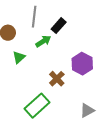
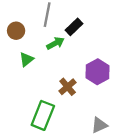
green rectangle: (37, 106) -> (43, 115), turned -30

